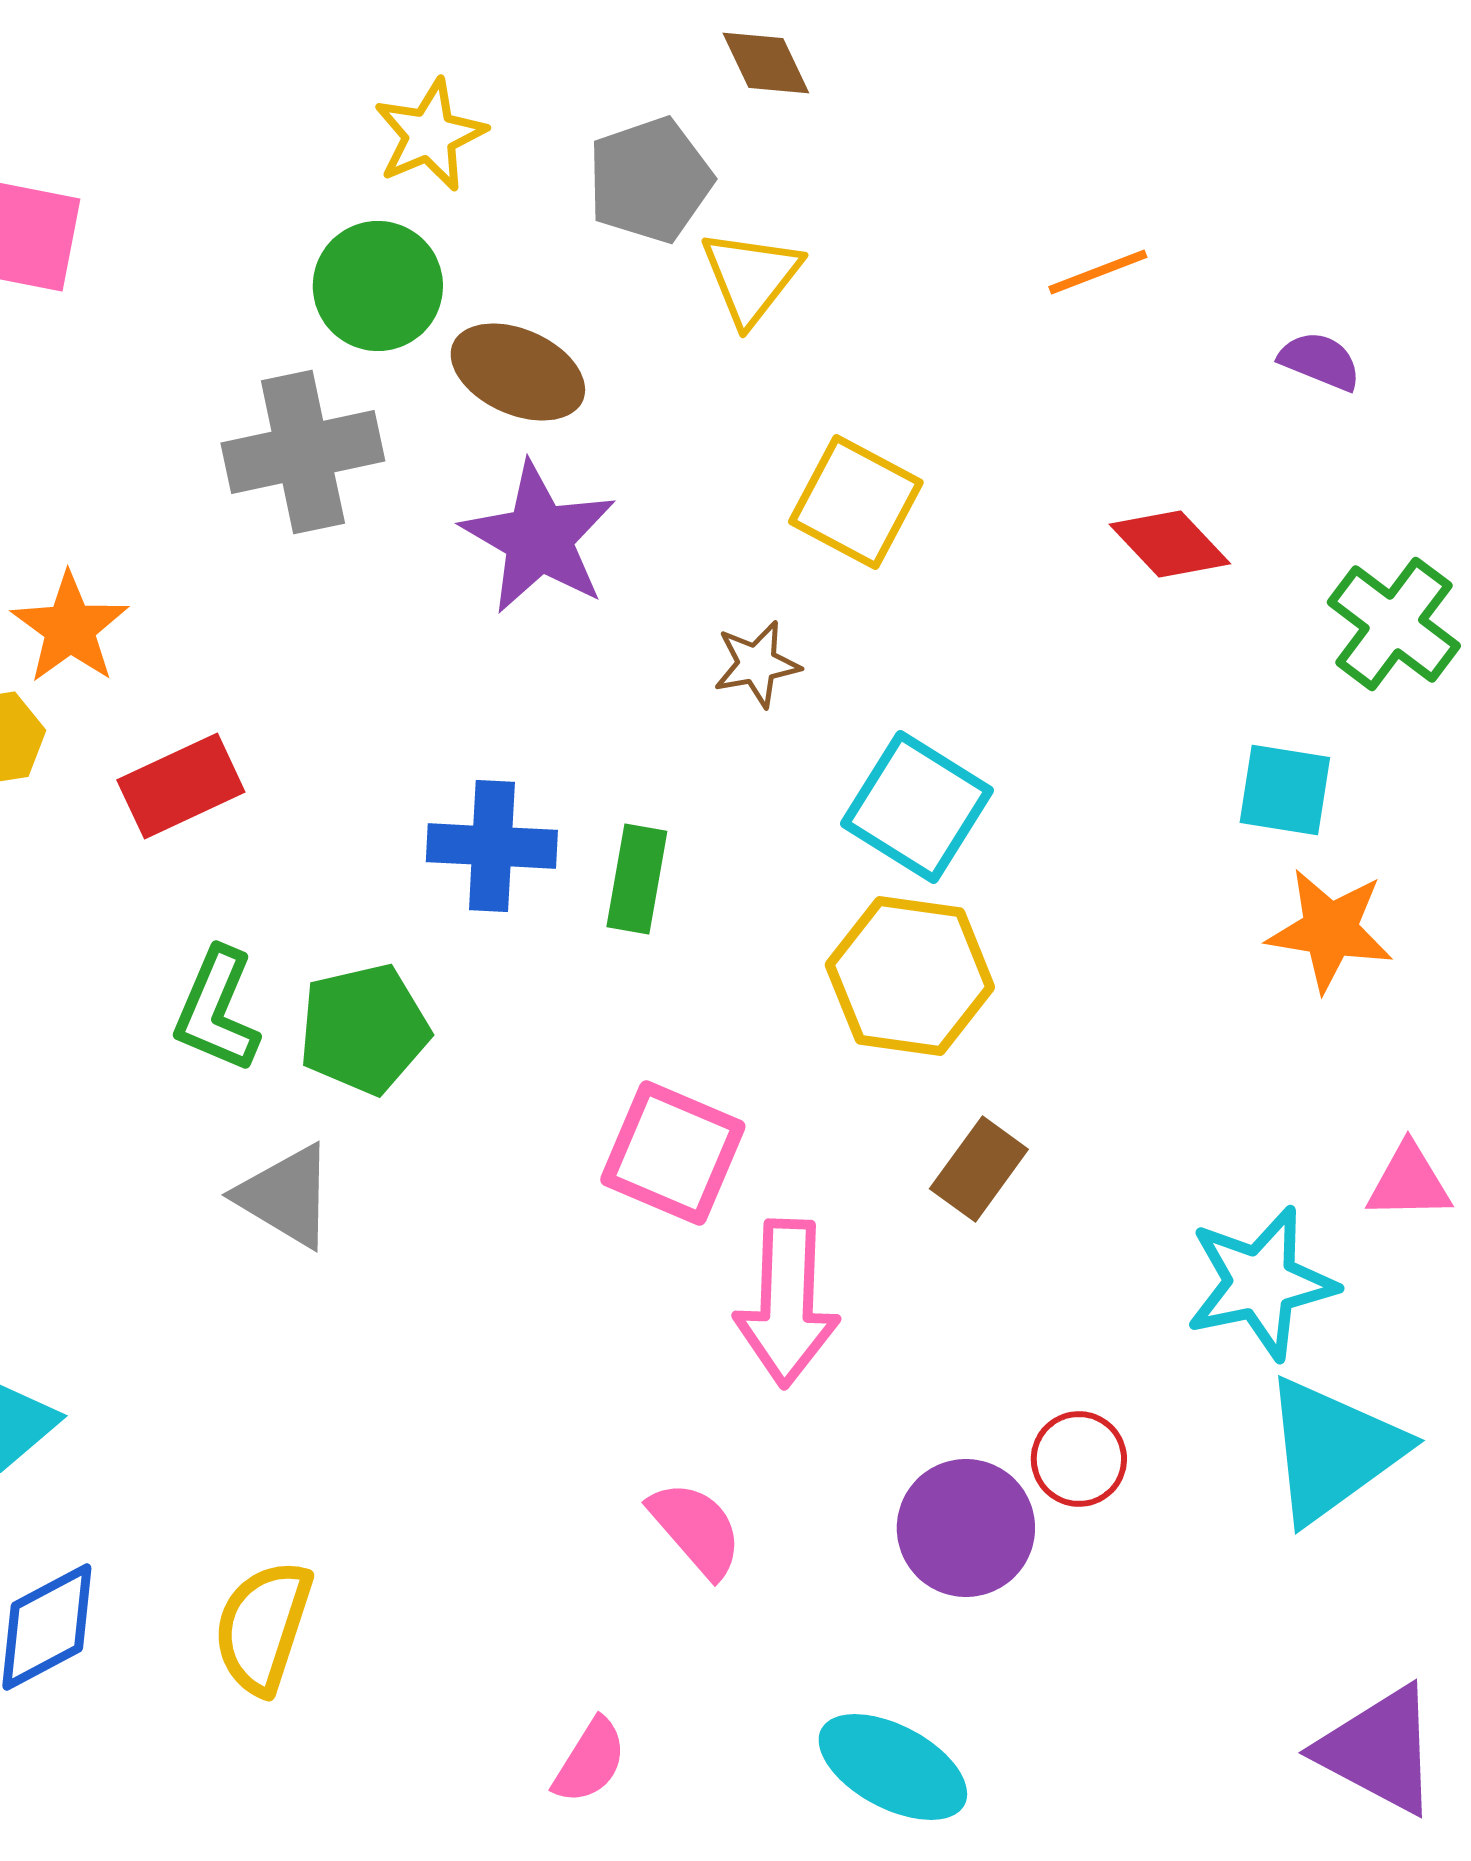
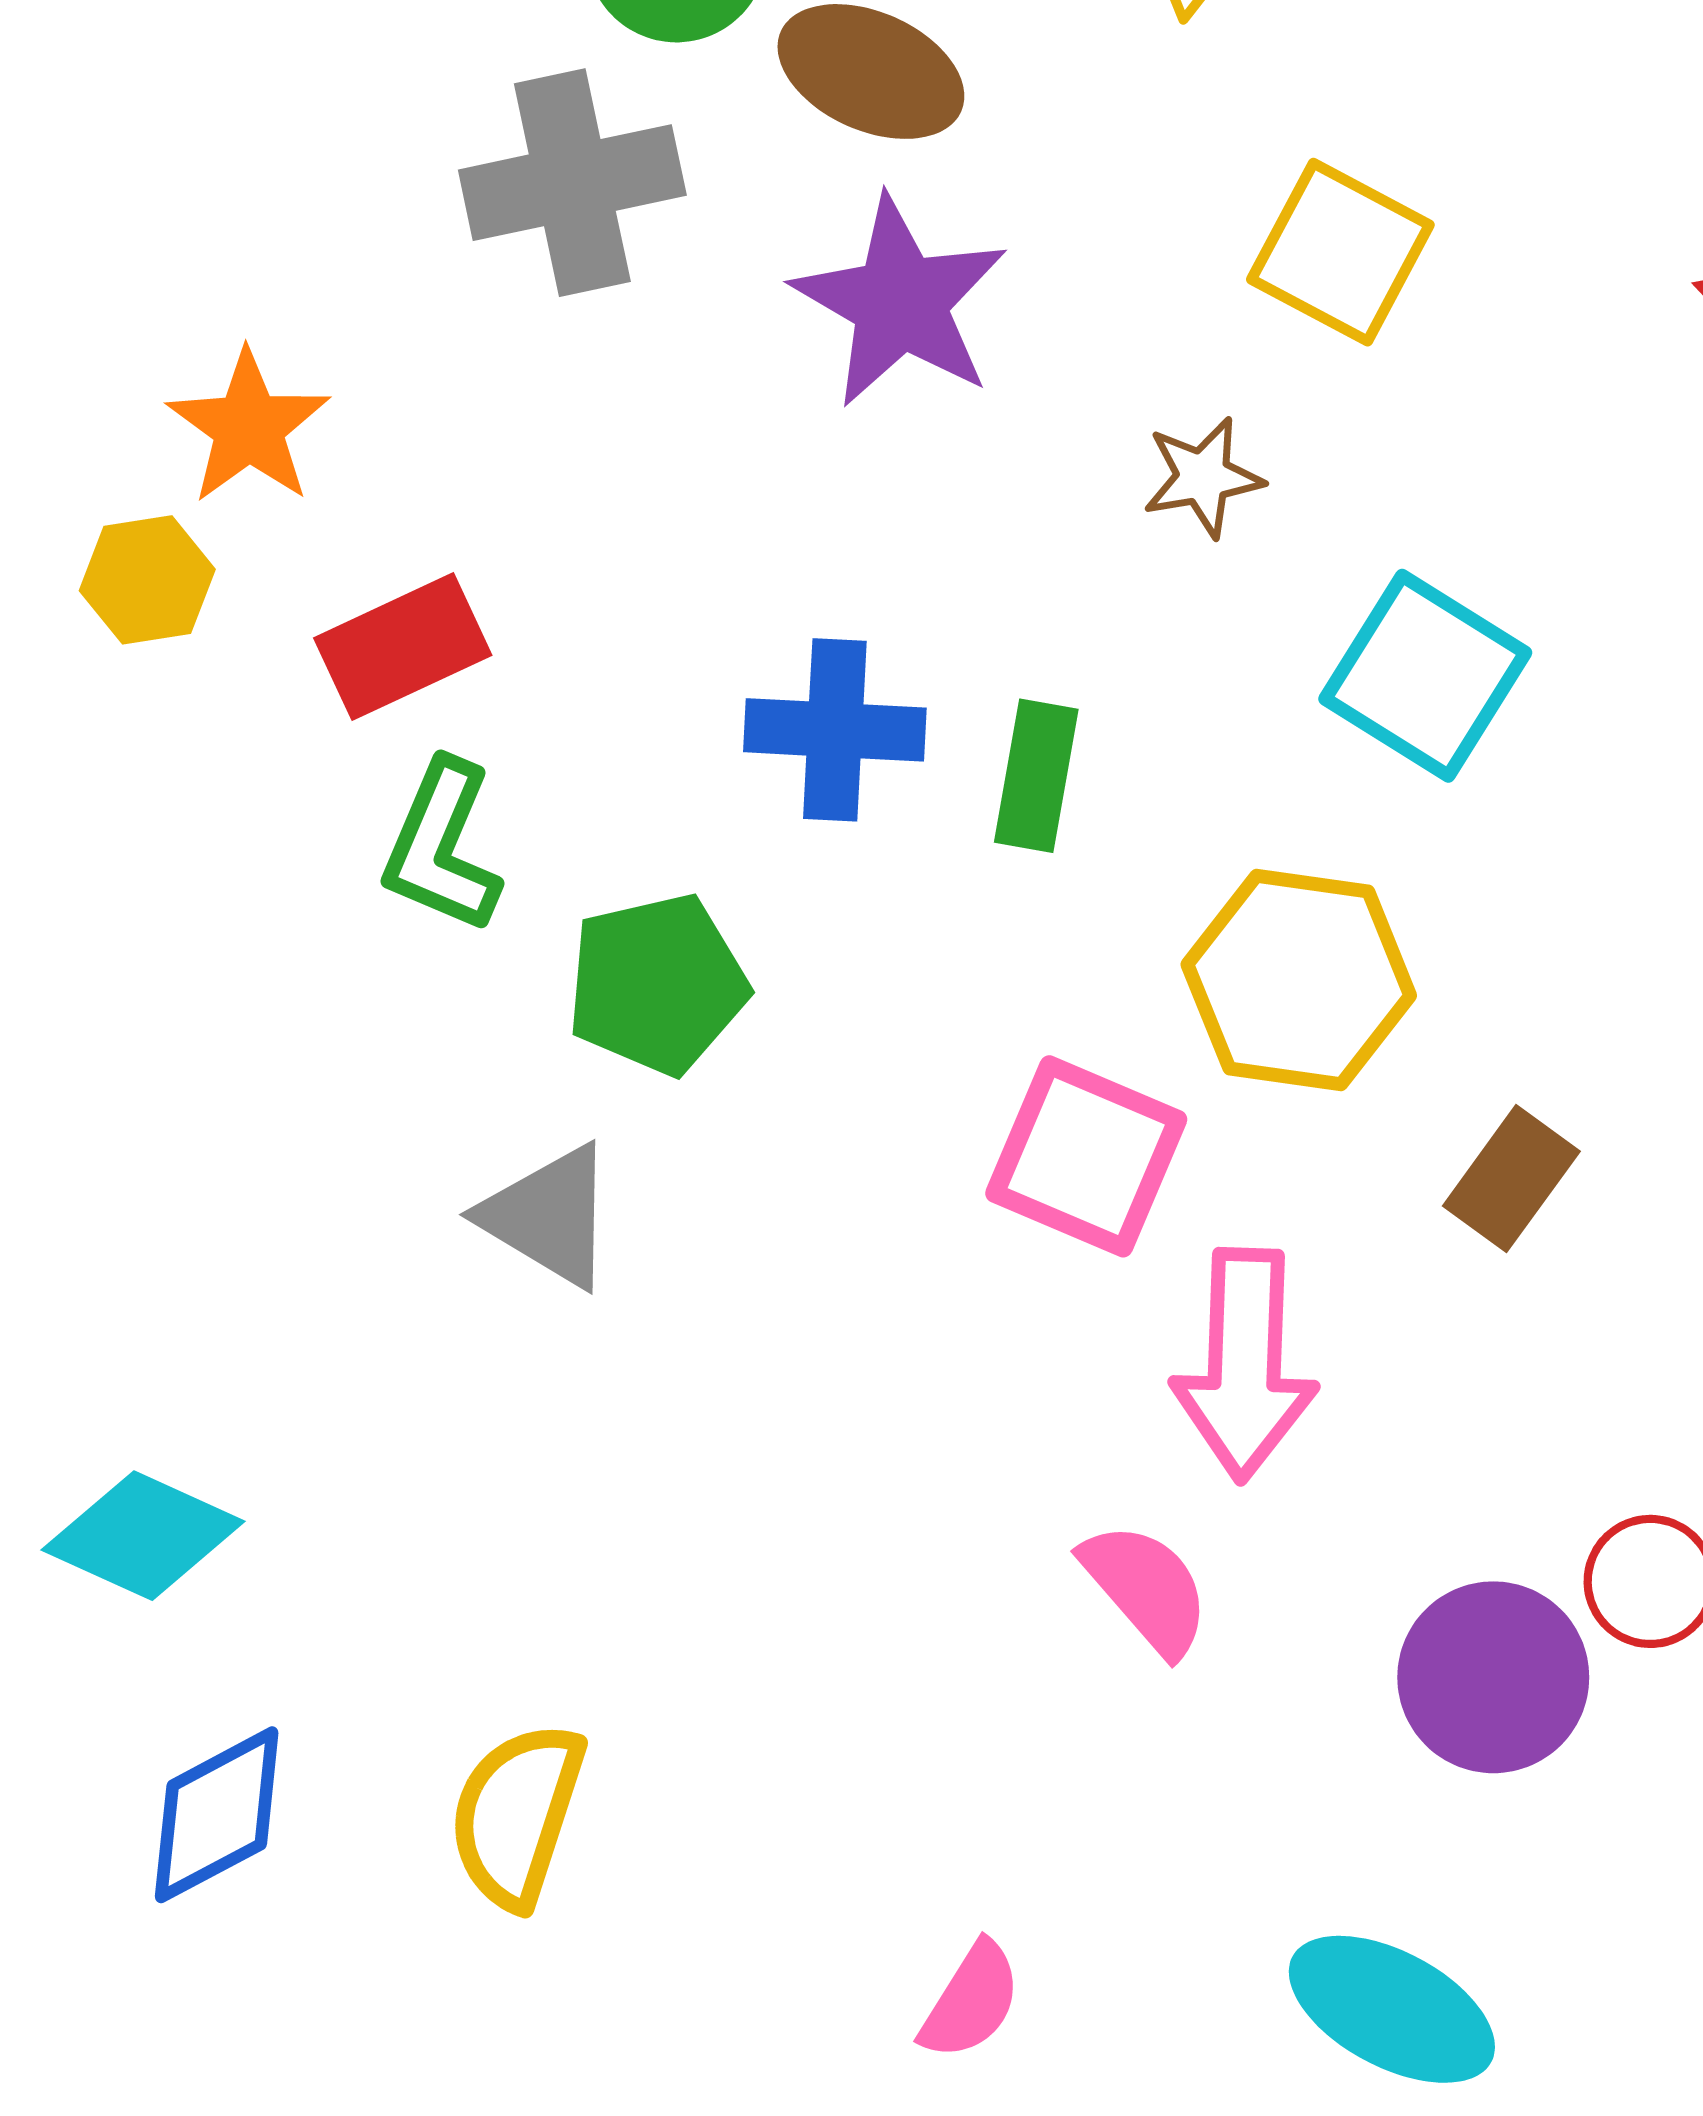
yellow hexagon: (910, 976) -> (1299, 980), moved
green L-shape: (217, 1010) -> (442, 847), moved
pink semicircle: (696, 1529) -> (1146, 1588), moved

